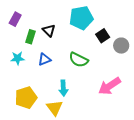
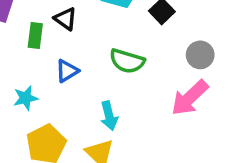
gray circle: (121, 46) -> (200, 55), moved
cyan star: (18, 58) -> (26, 98), moved

